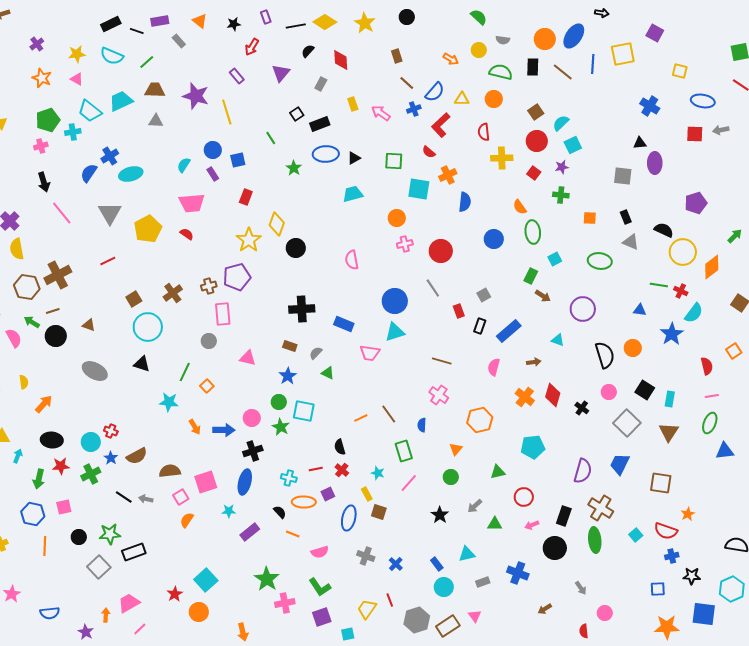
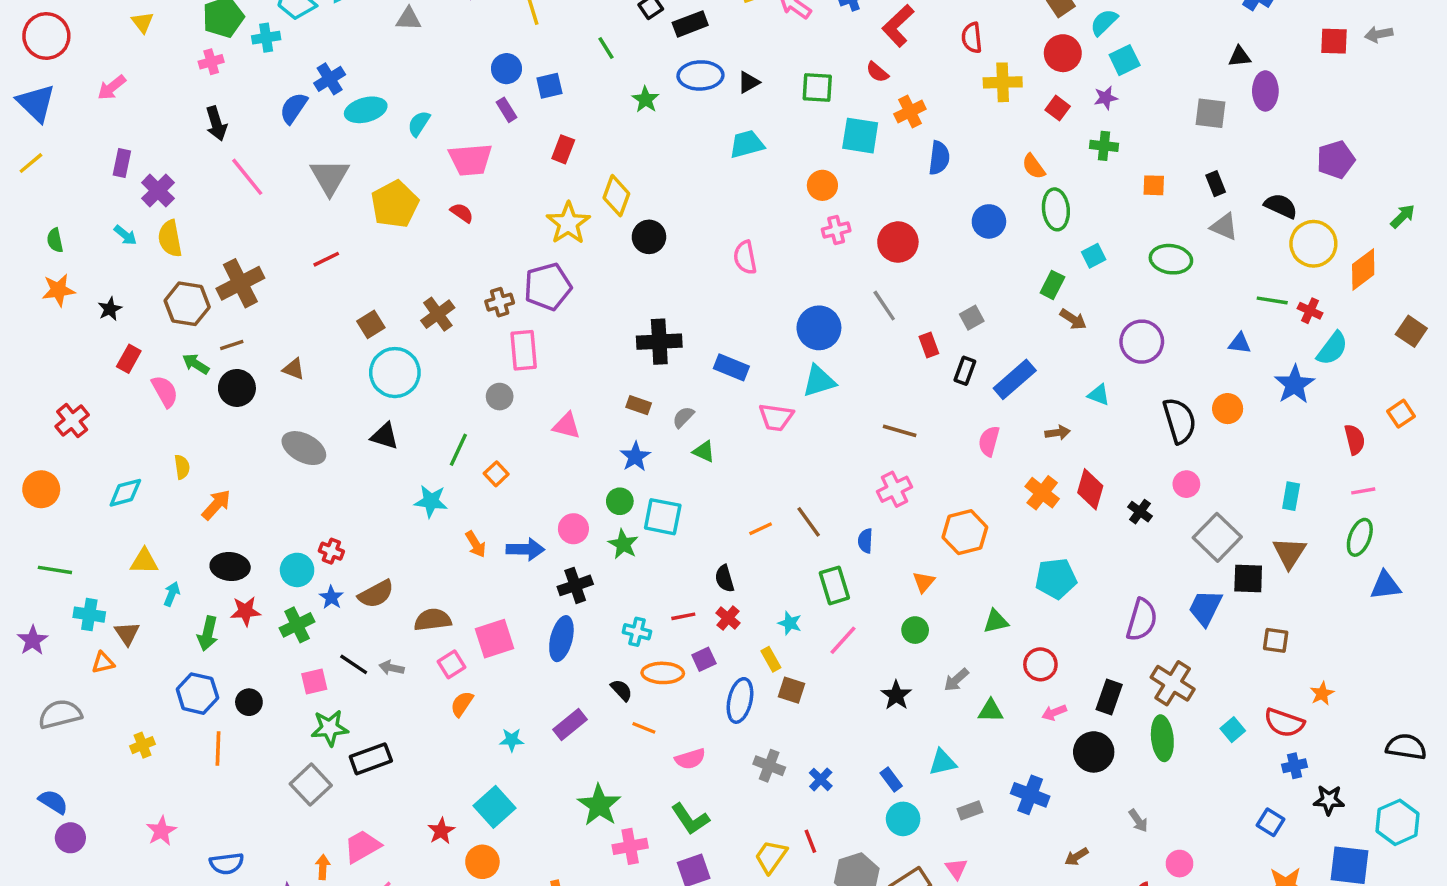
cyan semicircle: (184, 165) -> (419, 124), moved
black square: (645, 390) -> (1248, 579), moved, turned -30
pink cross: (439, 395) -> (895, 489), turned 30
brown square: (661, 483) -> (1276, 640), size x0.7
pink square: (64, 507) -> (314, 682), moved
cyan star: (229, 511) -> (512, 740), moved
black circle: (79, 537) -> (249, 702), moved
blue square: (658, 589) -> (1271, 822), turned 35

